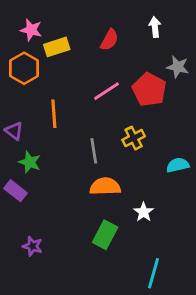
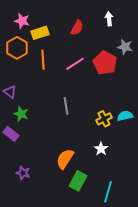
orange line: (54, 114) -> (43, 60), moved
yellow cross: (134, 138) -> (104, 119), moved
orange semicircle: (105, 186) -> (65, 159), moved, turned -55
green rectangle: (105, 235) -> (78, 181), moved

